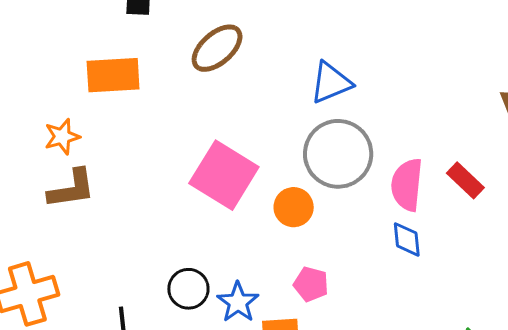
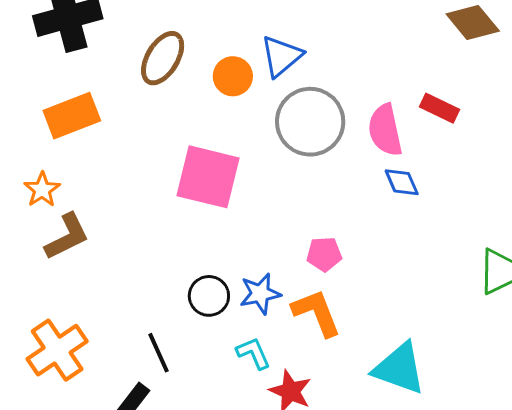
orange circle: (294, 207) -> (233, 76), moved
blue star: (238, 302) -> (260, 294), turned -30

